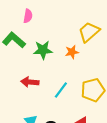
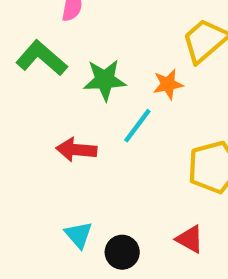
cyan line: (61, 90) -> (137, 126), moved

